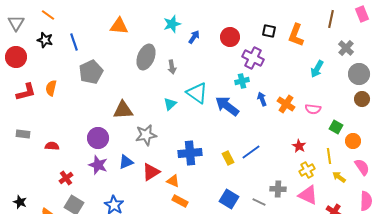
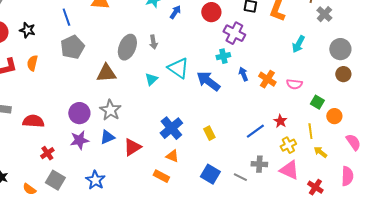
black star: (45, 40) -> (27, 30), moved
blue line: (74, 42) -> (66, 17), moved
gray cross: (346, 48) -> (324, 14), moved
gray ellipse: (146, 57) -> (127, 47), moved
brown triangle: (123, 110) -> (106, 73), moved
gray star: (146, 135) -> (110, 110), moved, turned -30
red semicircle: (52, 146) -> (33, 121), size x1.5
blue line: (251, 152) -> (255, 131), moved
blue cross: (190, 153) -> (171, 128), turned -35
purple star: (98, 165) -> (79, 140), turned -30
pink semicircle: (362, 167) -> (353, 142), moved
orange triangle: (173, 181) -> (172, 156), moved

